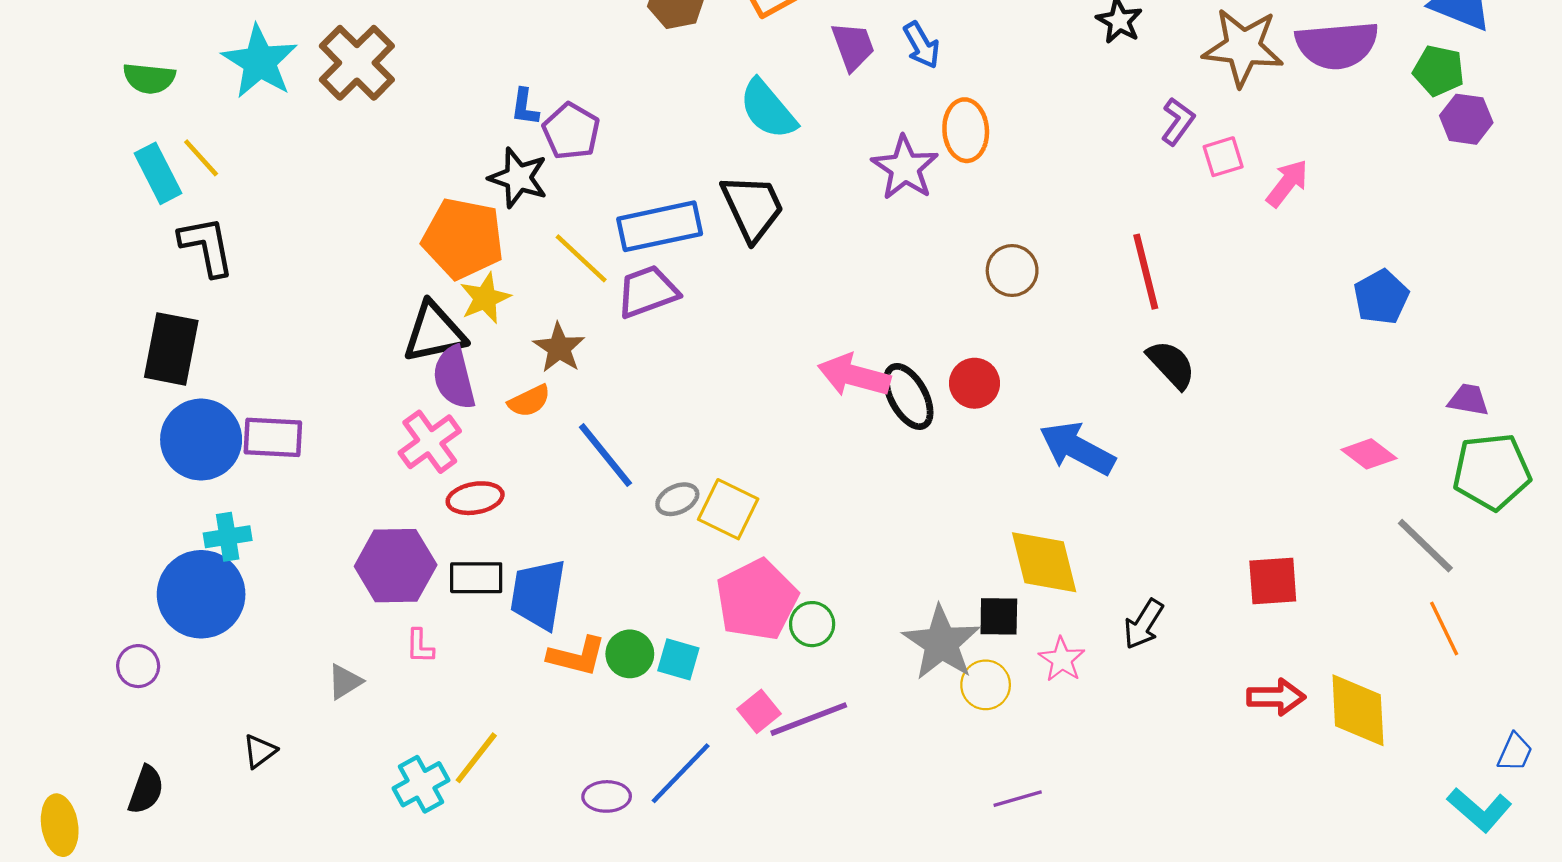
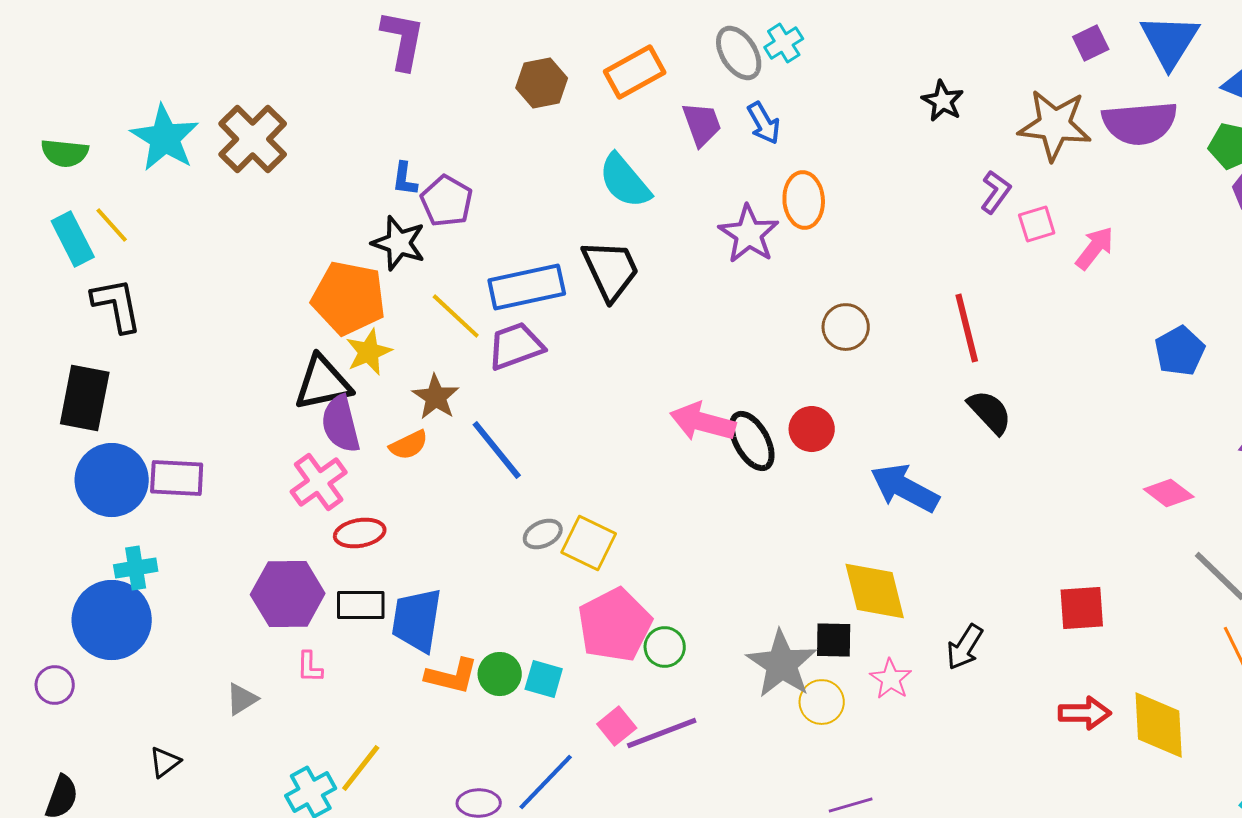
blue line: (605, 455) -> (497, 450), moved

